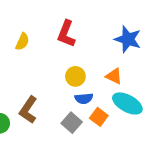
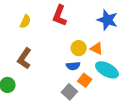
yellow circle: (75, 76) -> (79, 48), moved
brown L-shape: (28, 110) -> (24, 58), moved
gray square: (72, 123) -> (69, 92), moved

